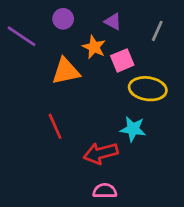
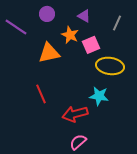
pink semicircle: (105, 191) -> (78, 142), turned -42

